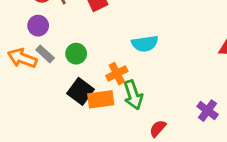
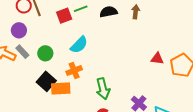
cyan semicircle: (145, 44) -> (79, 45), moved, turned -42
green arrow: (133, 95) -> (103, 89), moved

